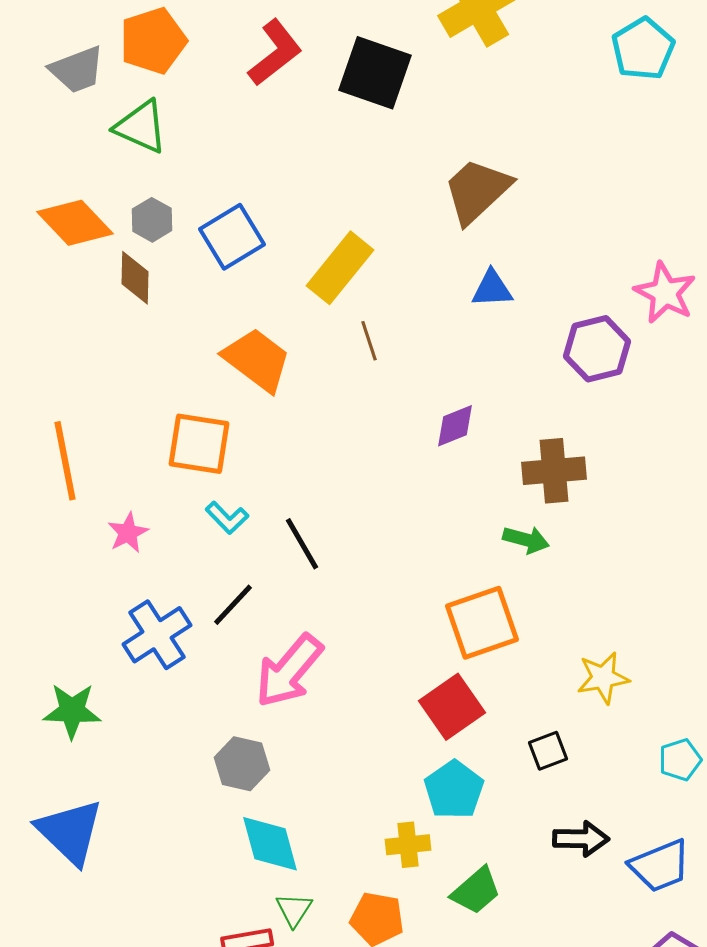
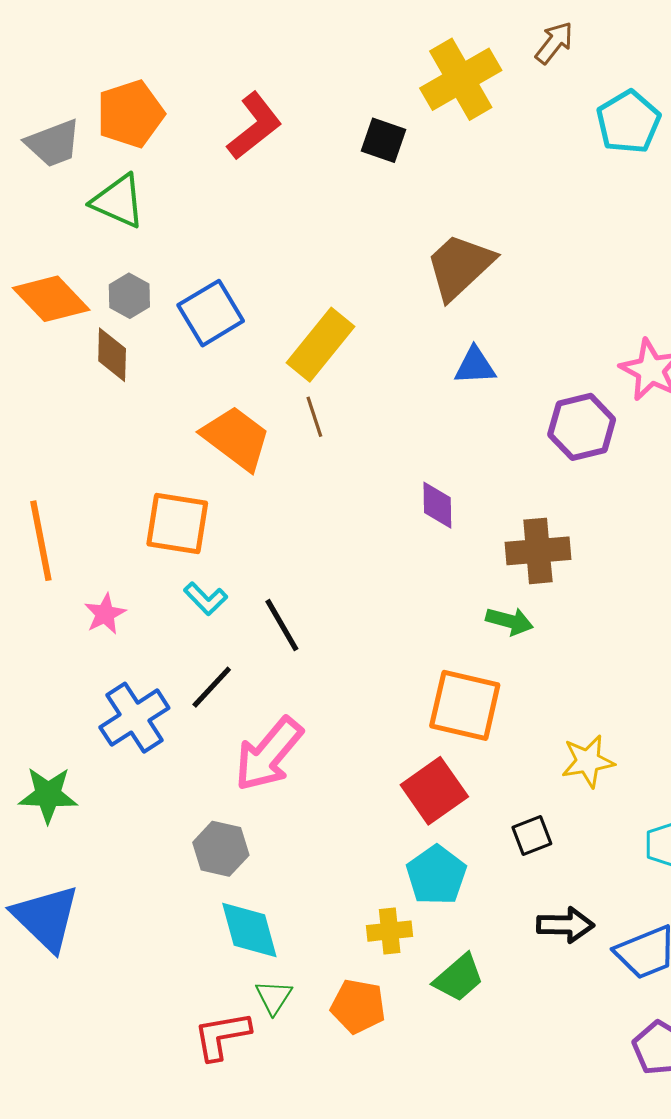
black square: (375, 73) -> (383, 140), moved, size x0.6
brown line: (369, 341) -> (314, 417), moved
purple diamond: (455, 426) -> (437, 505), turned -69
orange square: (482, 623) -> (465, 705), turned 32

